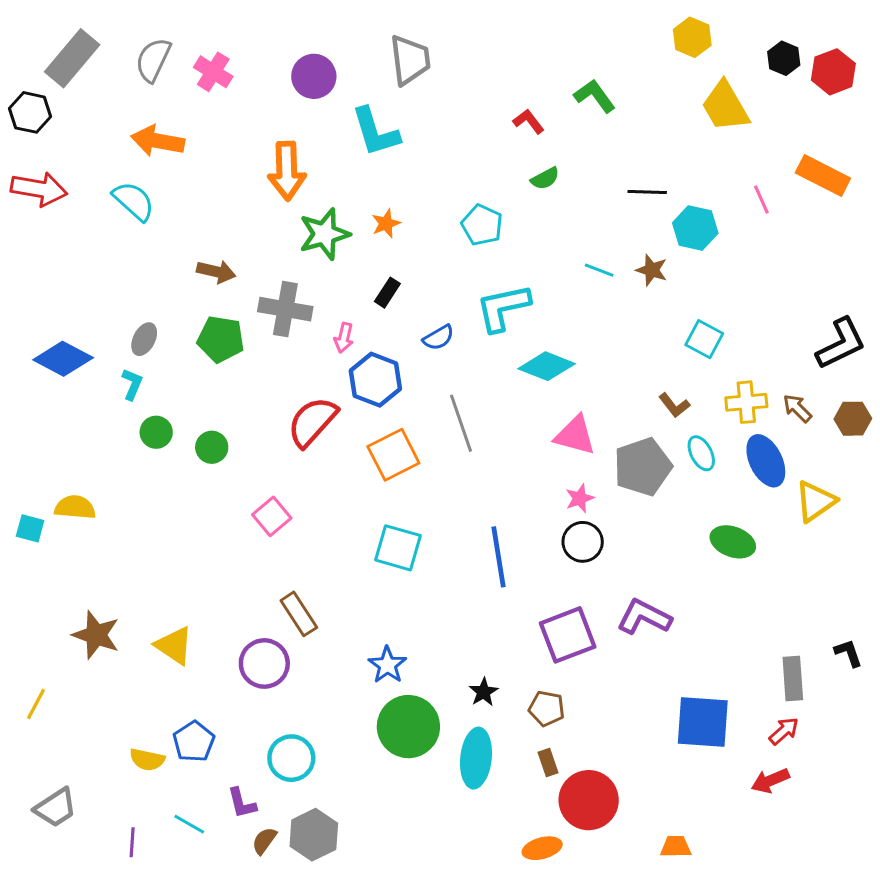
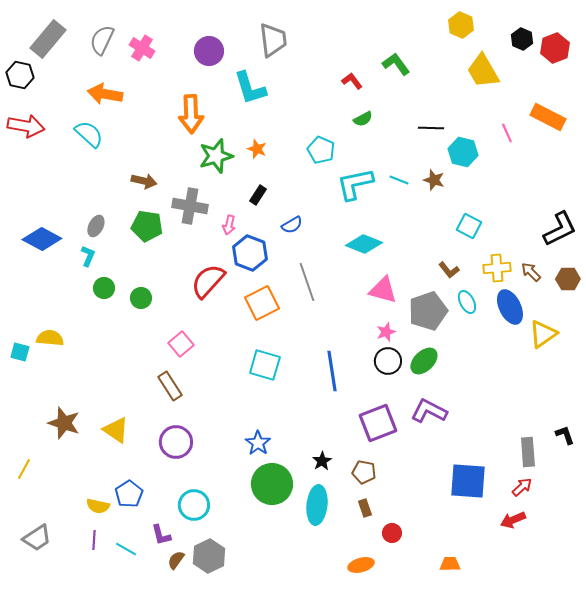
orange star: (386, 224) -> (257, 149), turned -30
cyan L-shape: (503, 308) -> (355, 184), moved
green ellipse: (733, 542) -> (424, 361), moved, turned -64
brown rectangle: (299, 614) -> (170, 386), moved
red circle: (589, 800) -> (392, 533), size x0.5
purple line: (132, 842) -> (94, 540), moved

